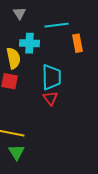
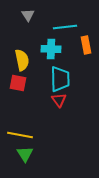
cyan cross: (29, 43) -> (51, 49), moved

